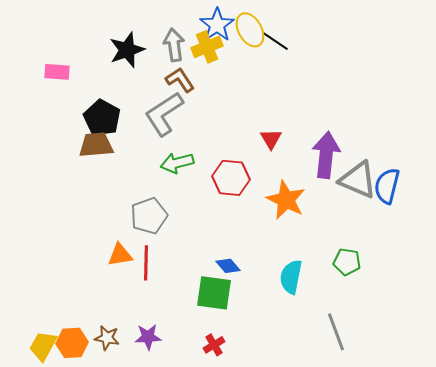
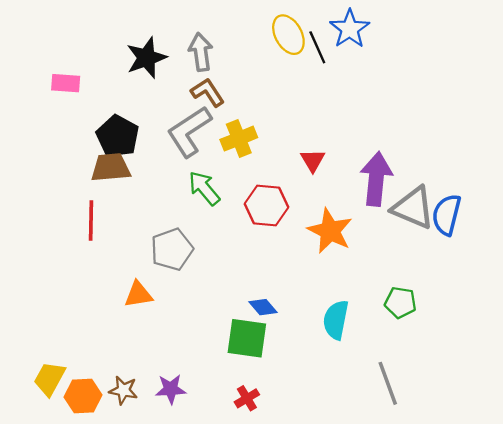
blue star: (217, 25) -> (350, 29), moved
black line: (275, 41) -> (317, 47), turned 32
yellow cross: (207, 47) -> (239, 139), moved
green arrow: (177, 163) -> (204, 188), turned 64
red line: (146, 263) -> (91, 221), moved
yellow trapezoid: (43, 346) -> (49, 379), moved

